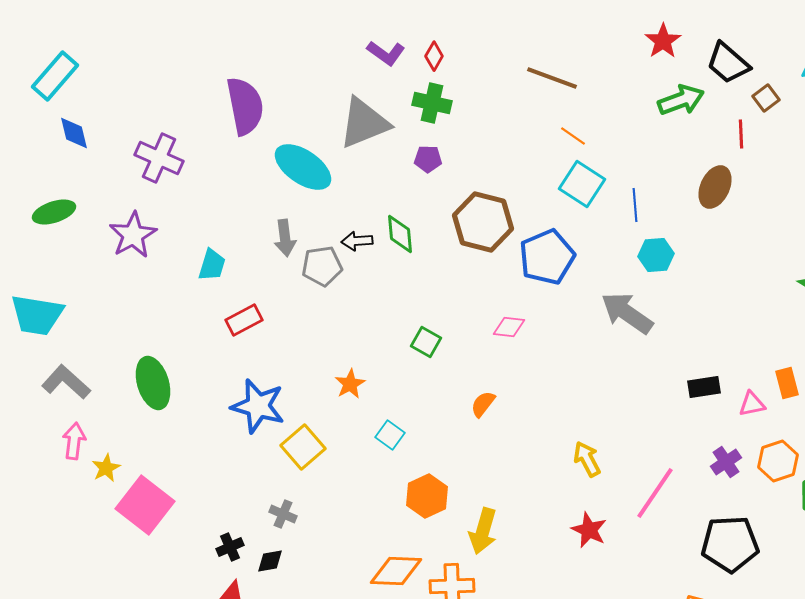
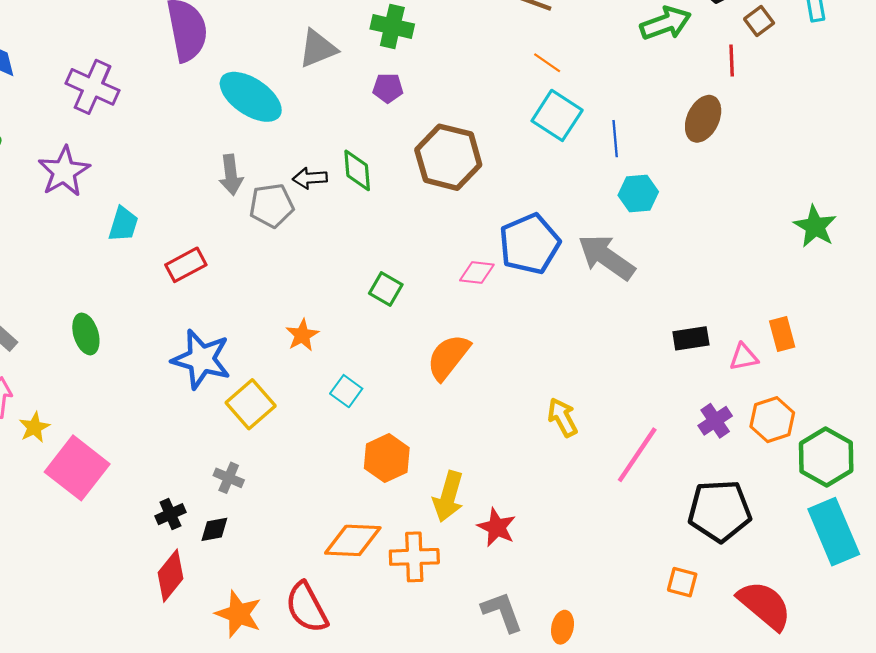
gray triangle: (364, 123) -> (318, 48), size x0.7
blue pentagon: (547, 257) -> (530, 244), moved
cyan trapezoid: (212, 265) -> (123, 224), moved
green ellipse: (153, 383) -> (86, 334), size x0.7
orange semicircle: (483, 404) -> (448, 357), size x1.6
red star: (589, 530) -> (497, 527), moved

